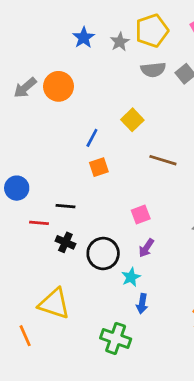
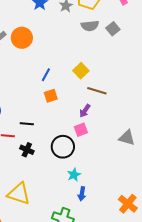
yellow square: (132, 120) -> (81, 71), moved
purple arrow: (146, 248) -> (85, 111), moved
black circle: (103, 254) -> (63, 147), moved

